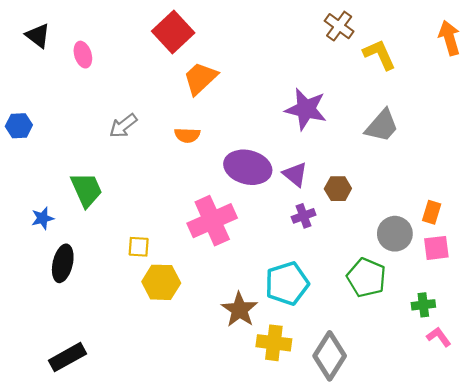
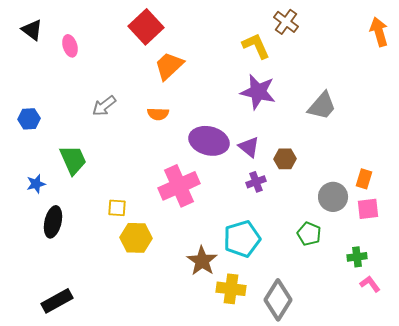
yellow L-shape: (379, 55) -> (256, 46), moved
blue hexagon: (19, 126) -> (29, 119), moved
green pentagon: (366, 278) -> (309, 234), size x0.7

